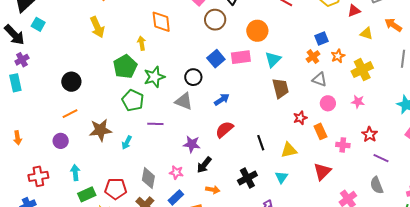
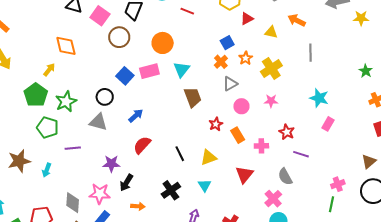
red triangle: (354, 11) -> (247, 19), moved
yellow arrow: (142, 43) -> (49, 70), turned 56
gray triangle: (319, 79) -> (230, 84), turned -42
pink star: (176, 172) -> (100, 194), size x1.5
gray semicircle: (377, 185) -> (285, 177), moved

